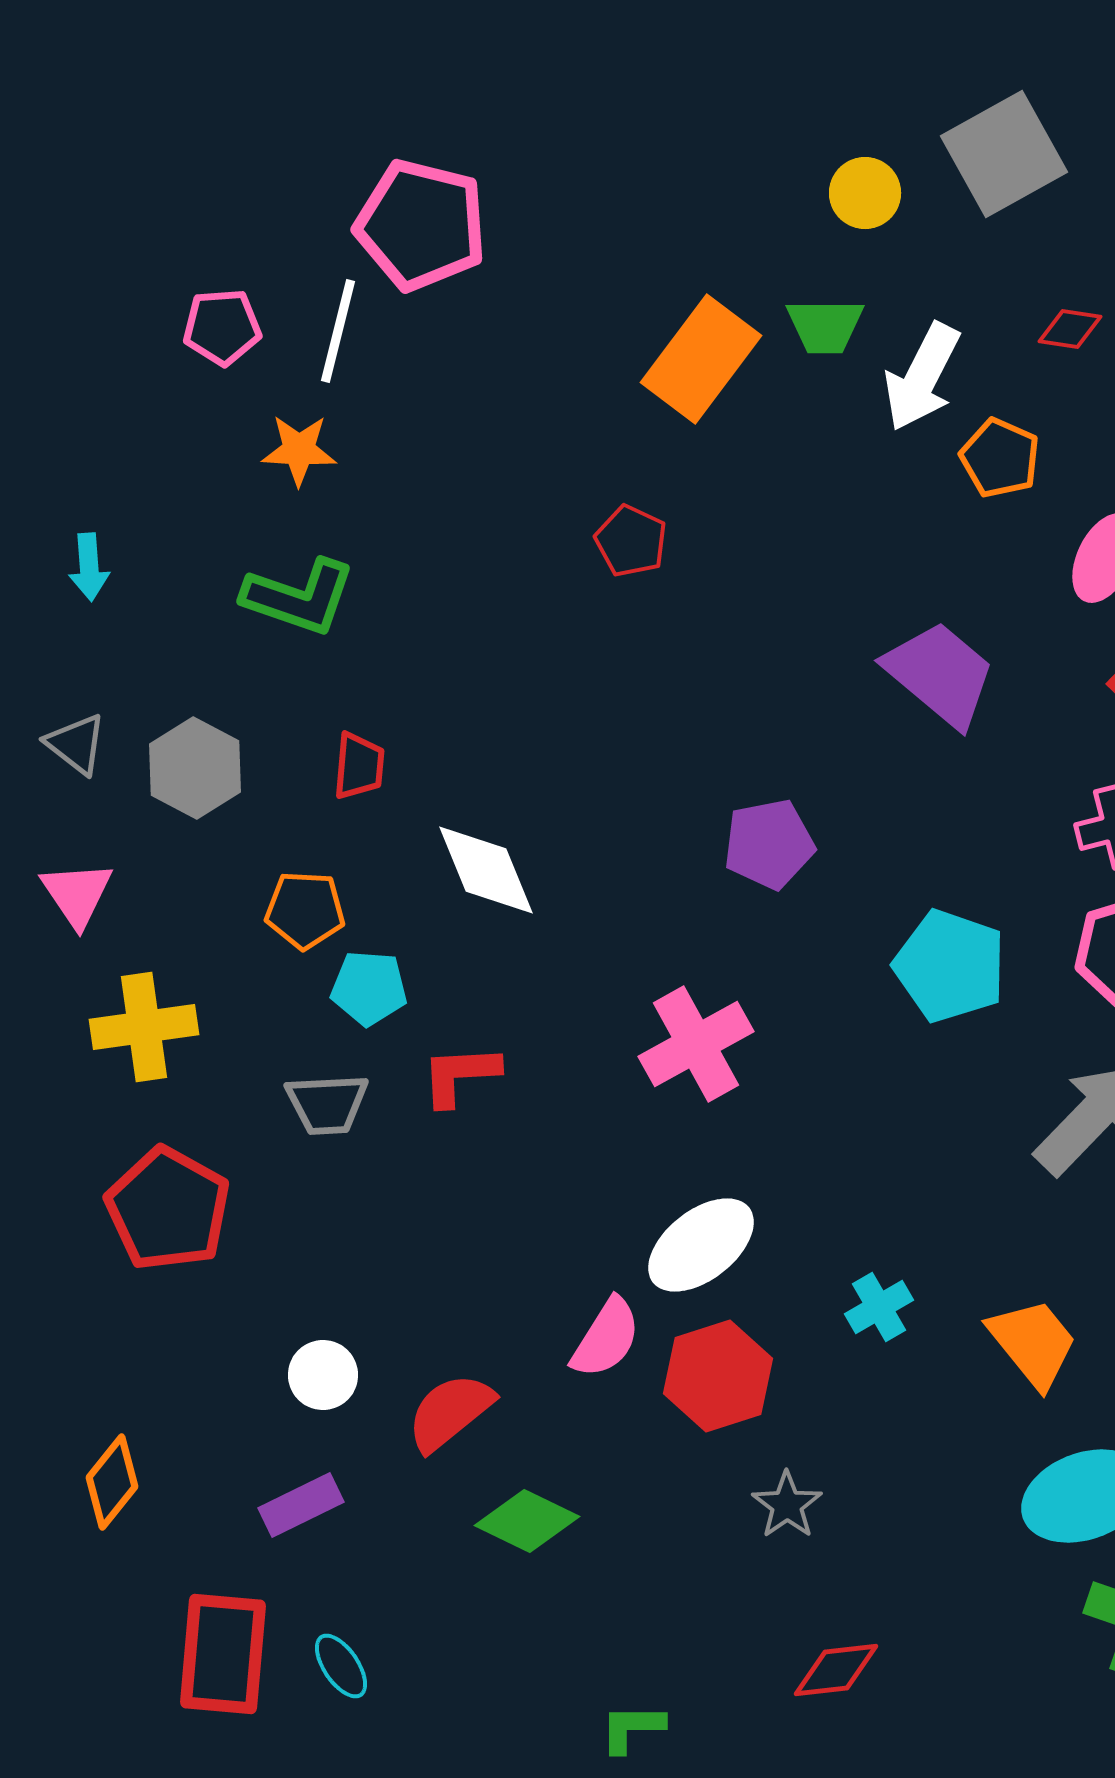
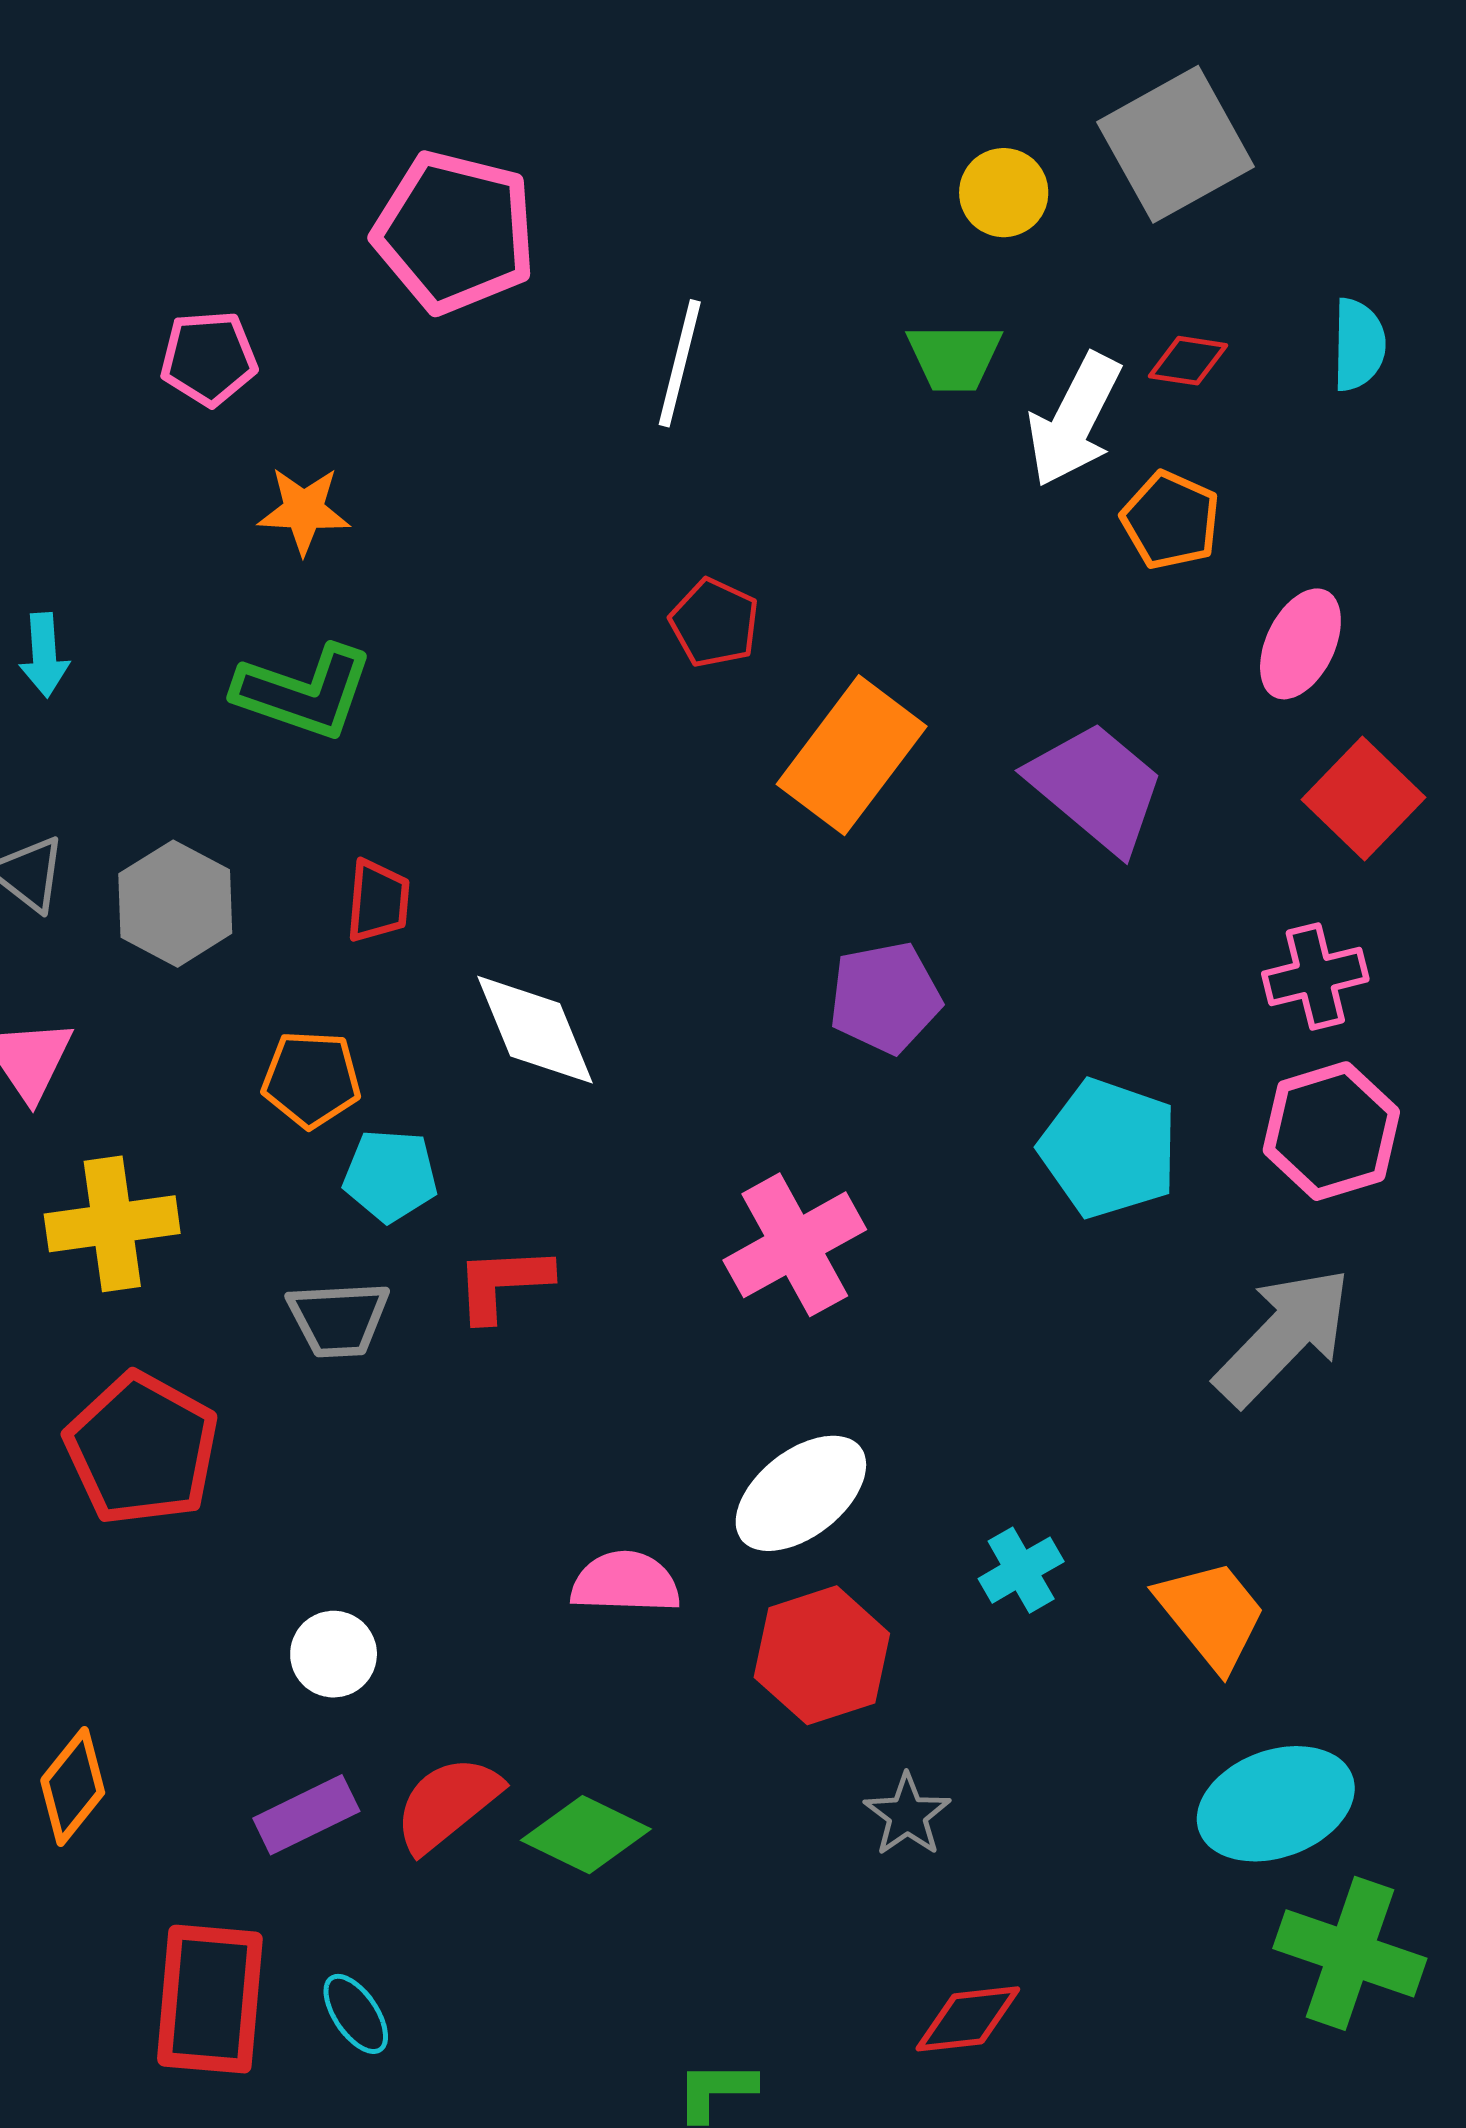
red diamond: (1070, 329) -> (1188, 361), moved
white line: (338, 331) -> (680, 363), moved
orange rectangle: (701, 359) -> (852, 755), moved
pink semicircle: (606, 1338) -> (625, 1582), moved, turned -120
red semicircle: (450, 1412) -> (447, 1804), moved

